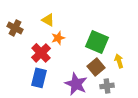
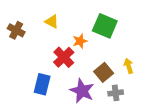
orange star: (58, 38) -> (80, 41), moved
green square: (97, 42) -> (105, 26), moved
red cross: (41, 53) -> (64, 57), moved

